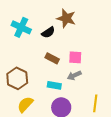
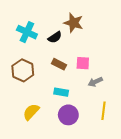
gray arrow: (74, 75) -> (95, 82), moved
brown hexagon: (17, 78) -> (23, 70), moved

